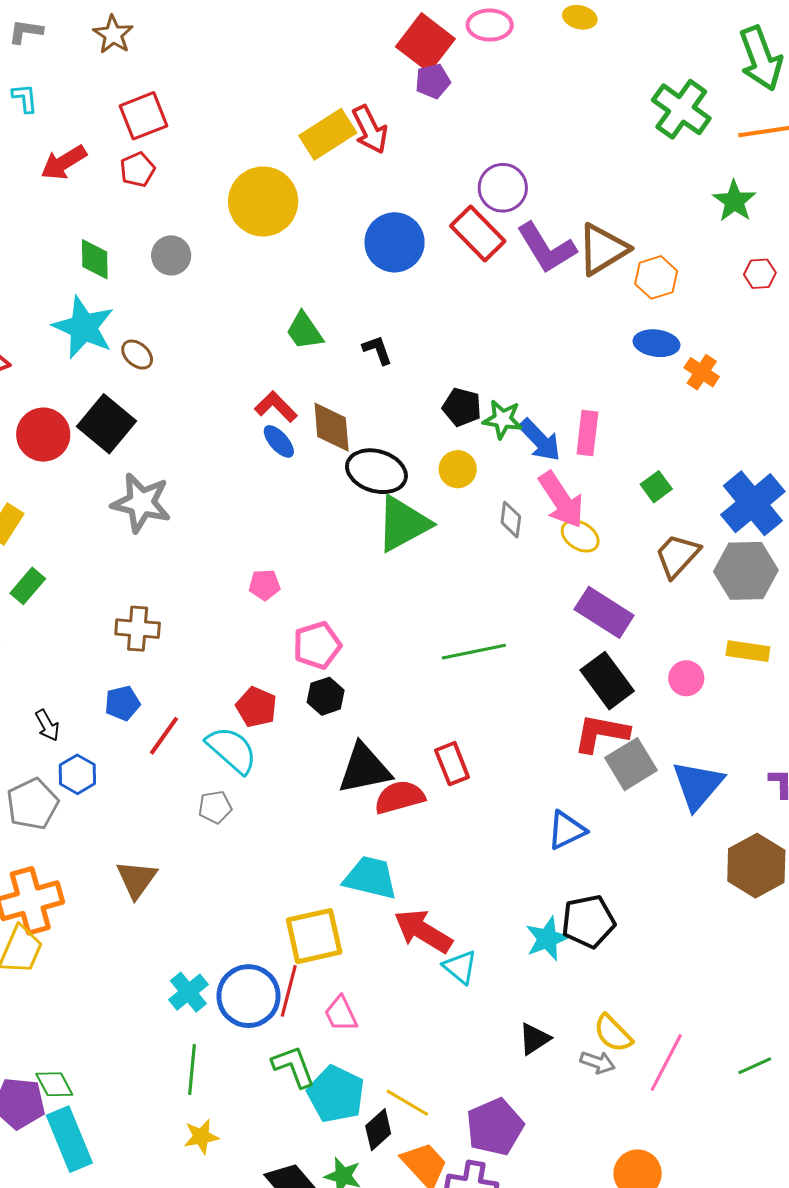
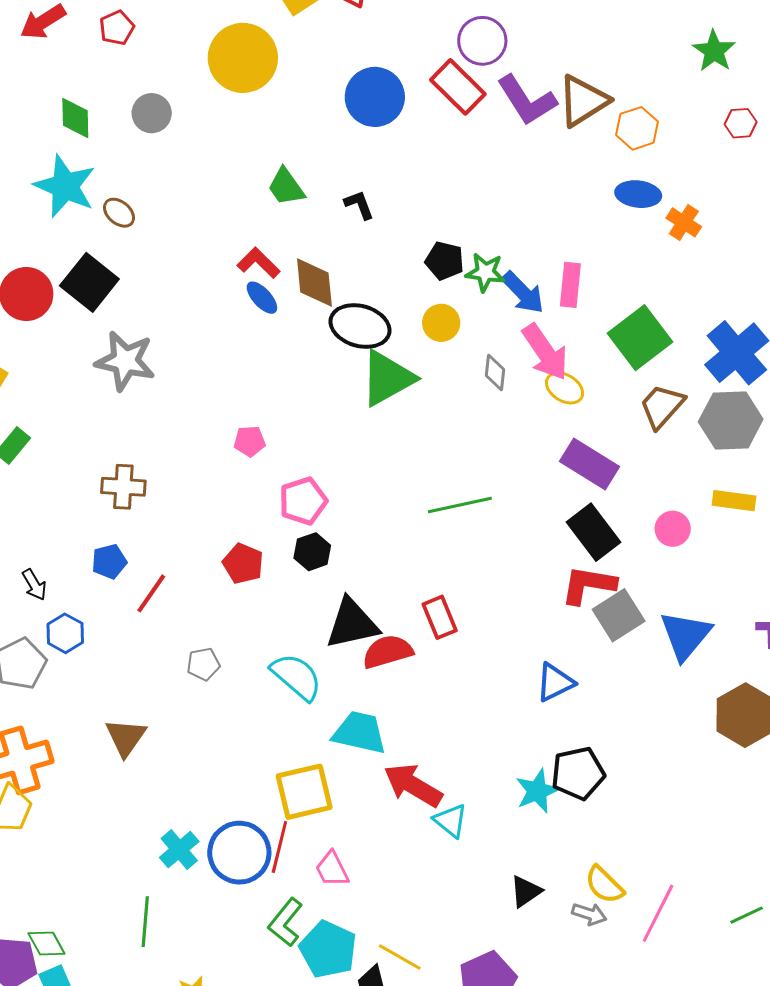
green square: (656, 487) -> (640, 338), size x2.0
cyan semicircle: (232, 750) -> (296, 677), moved
green L-shape: (294, 1066) -> (285, 922), turned -120
green line: (192, 1070) -> (145, 922), moved

